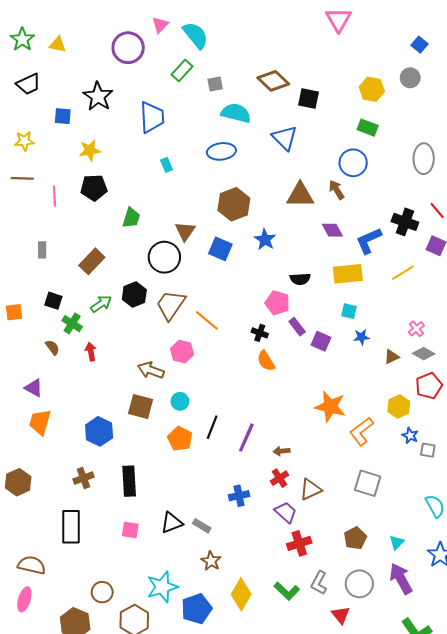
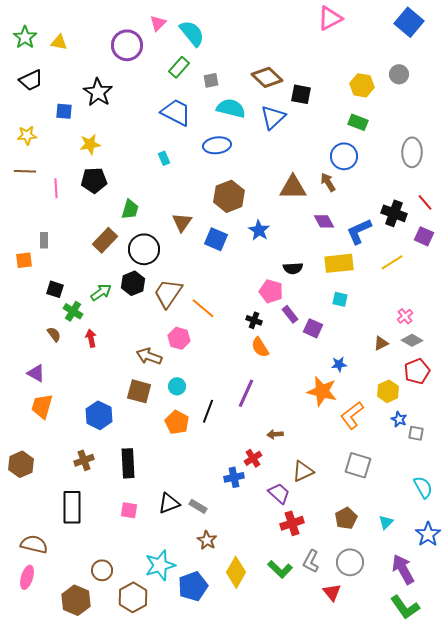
pink triangle: (339, 20) -> (330, 18), turned 32
blue square: (419, 45) -> (409, 22), moved, size x1.8
blue trapezoid: (152, 117) -> (176, 112), moved, turned -60
blue triangle: (285, 138) -> (273, 117), moved, turned 32
black circle: (164, 257) -> (144, 249), moved
brown rectangle: (92, 261) -> (105, 240), moved
orange square: (14, 312) -> (24, 260), moved
blue star: (361, 337) -> (339, 364), moved
purple line: (246, 438) -> (246, 393), moved
red cross: (279, 478) -> (253, 458), moved
purple arrow: (401, 579) -> (403, 569), moved

